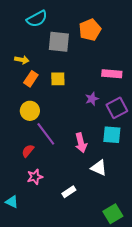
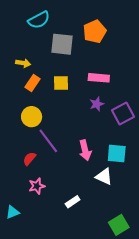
pink rectangle: (112, 74) -> (99, 78), moved
cyan square: (112, 135) -> (117, 153), moved
cyan triangle: (12, 202) -> (13, 212), turned -48

